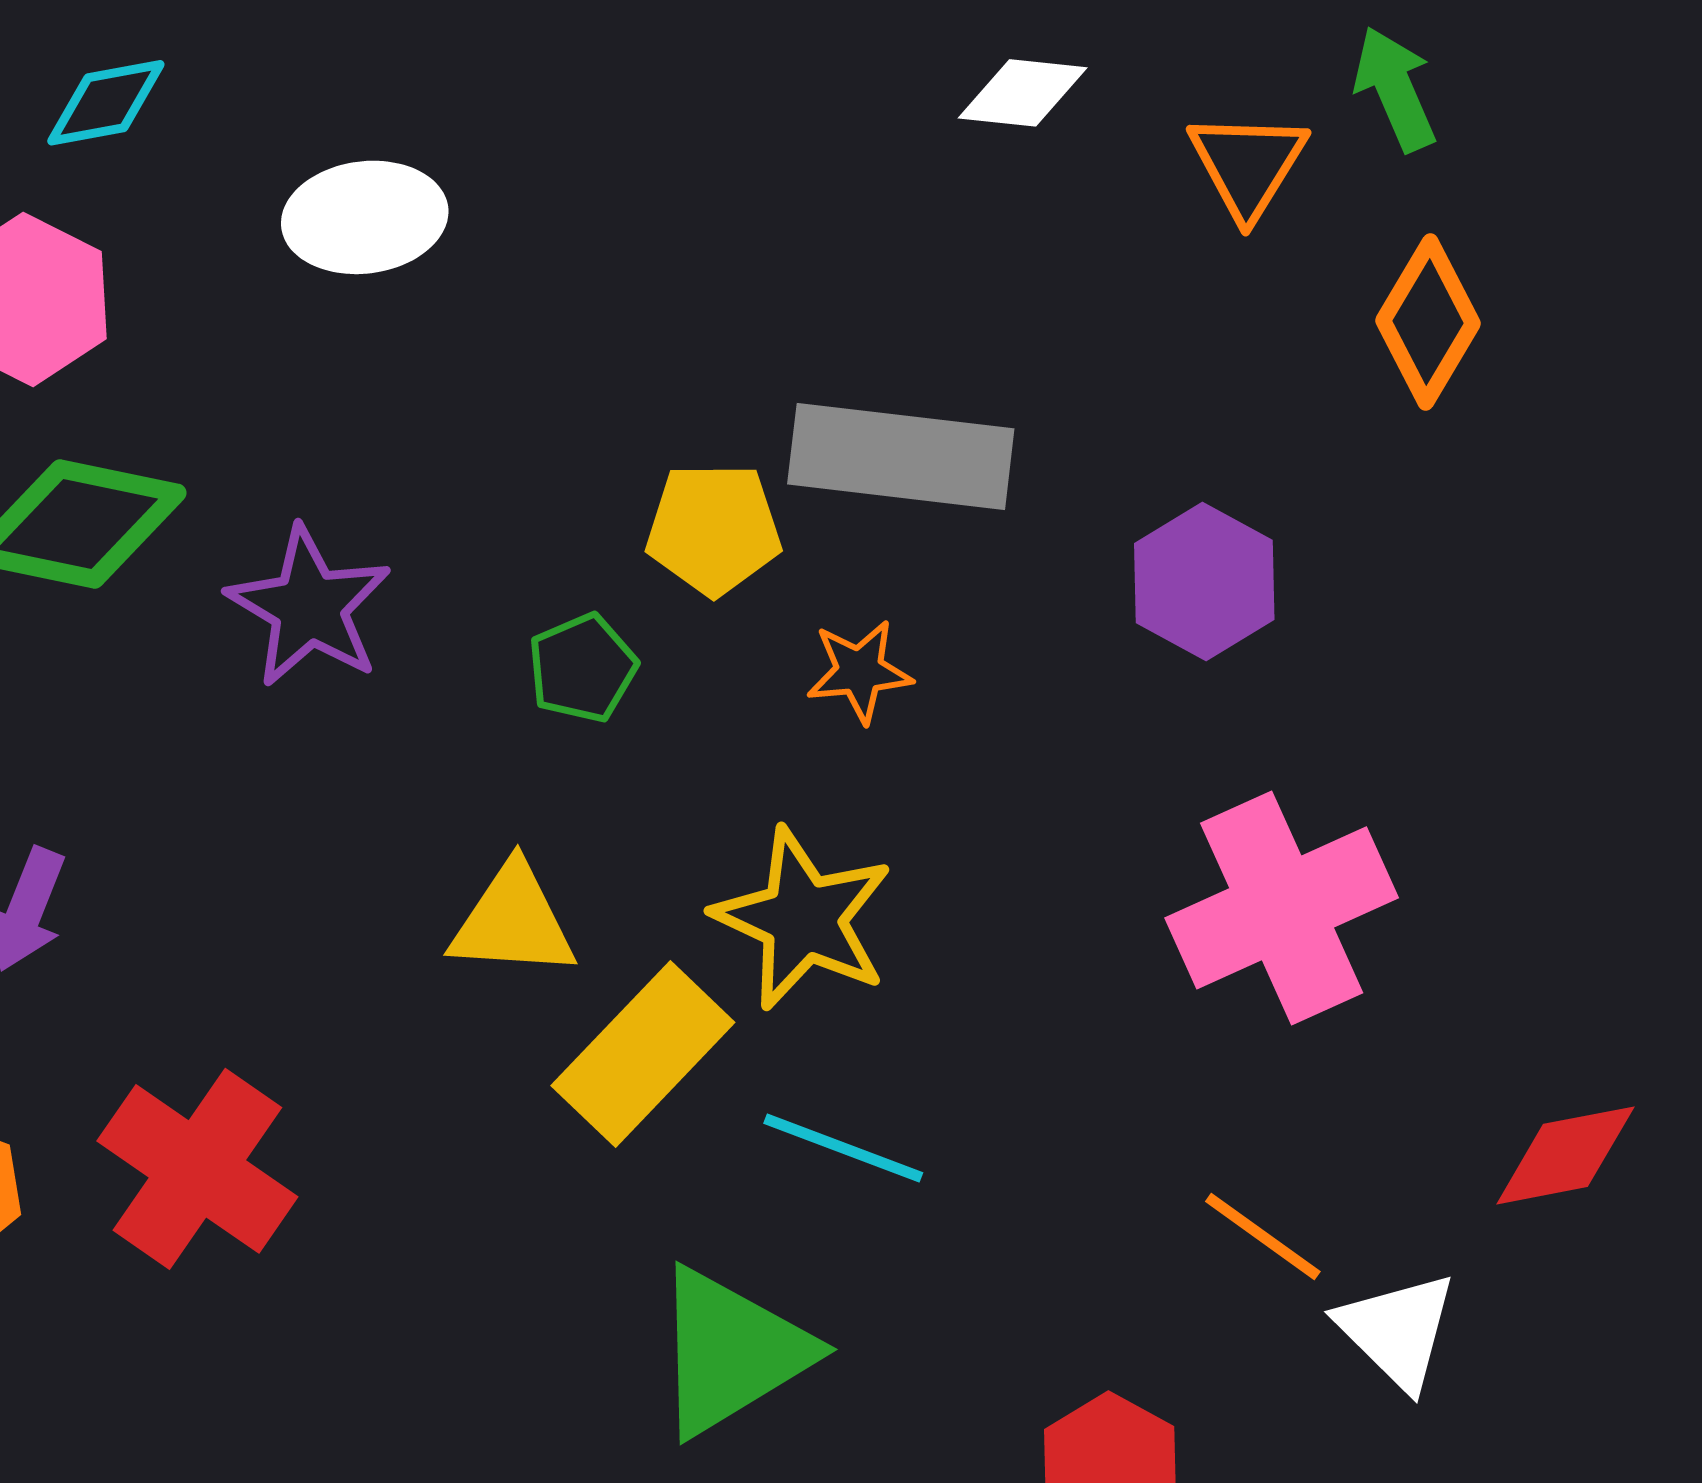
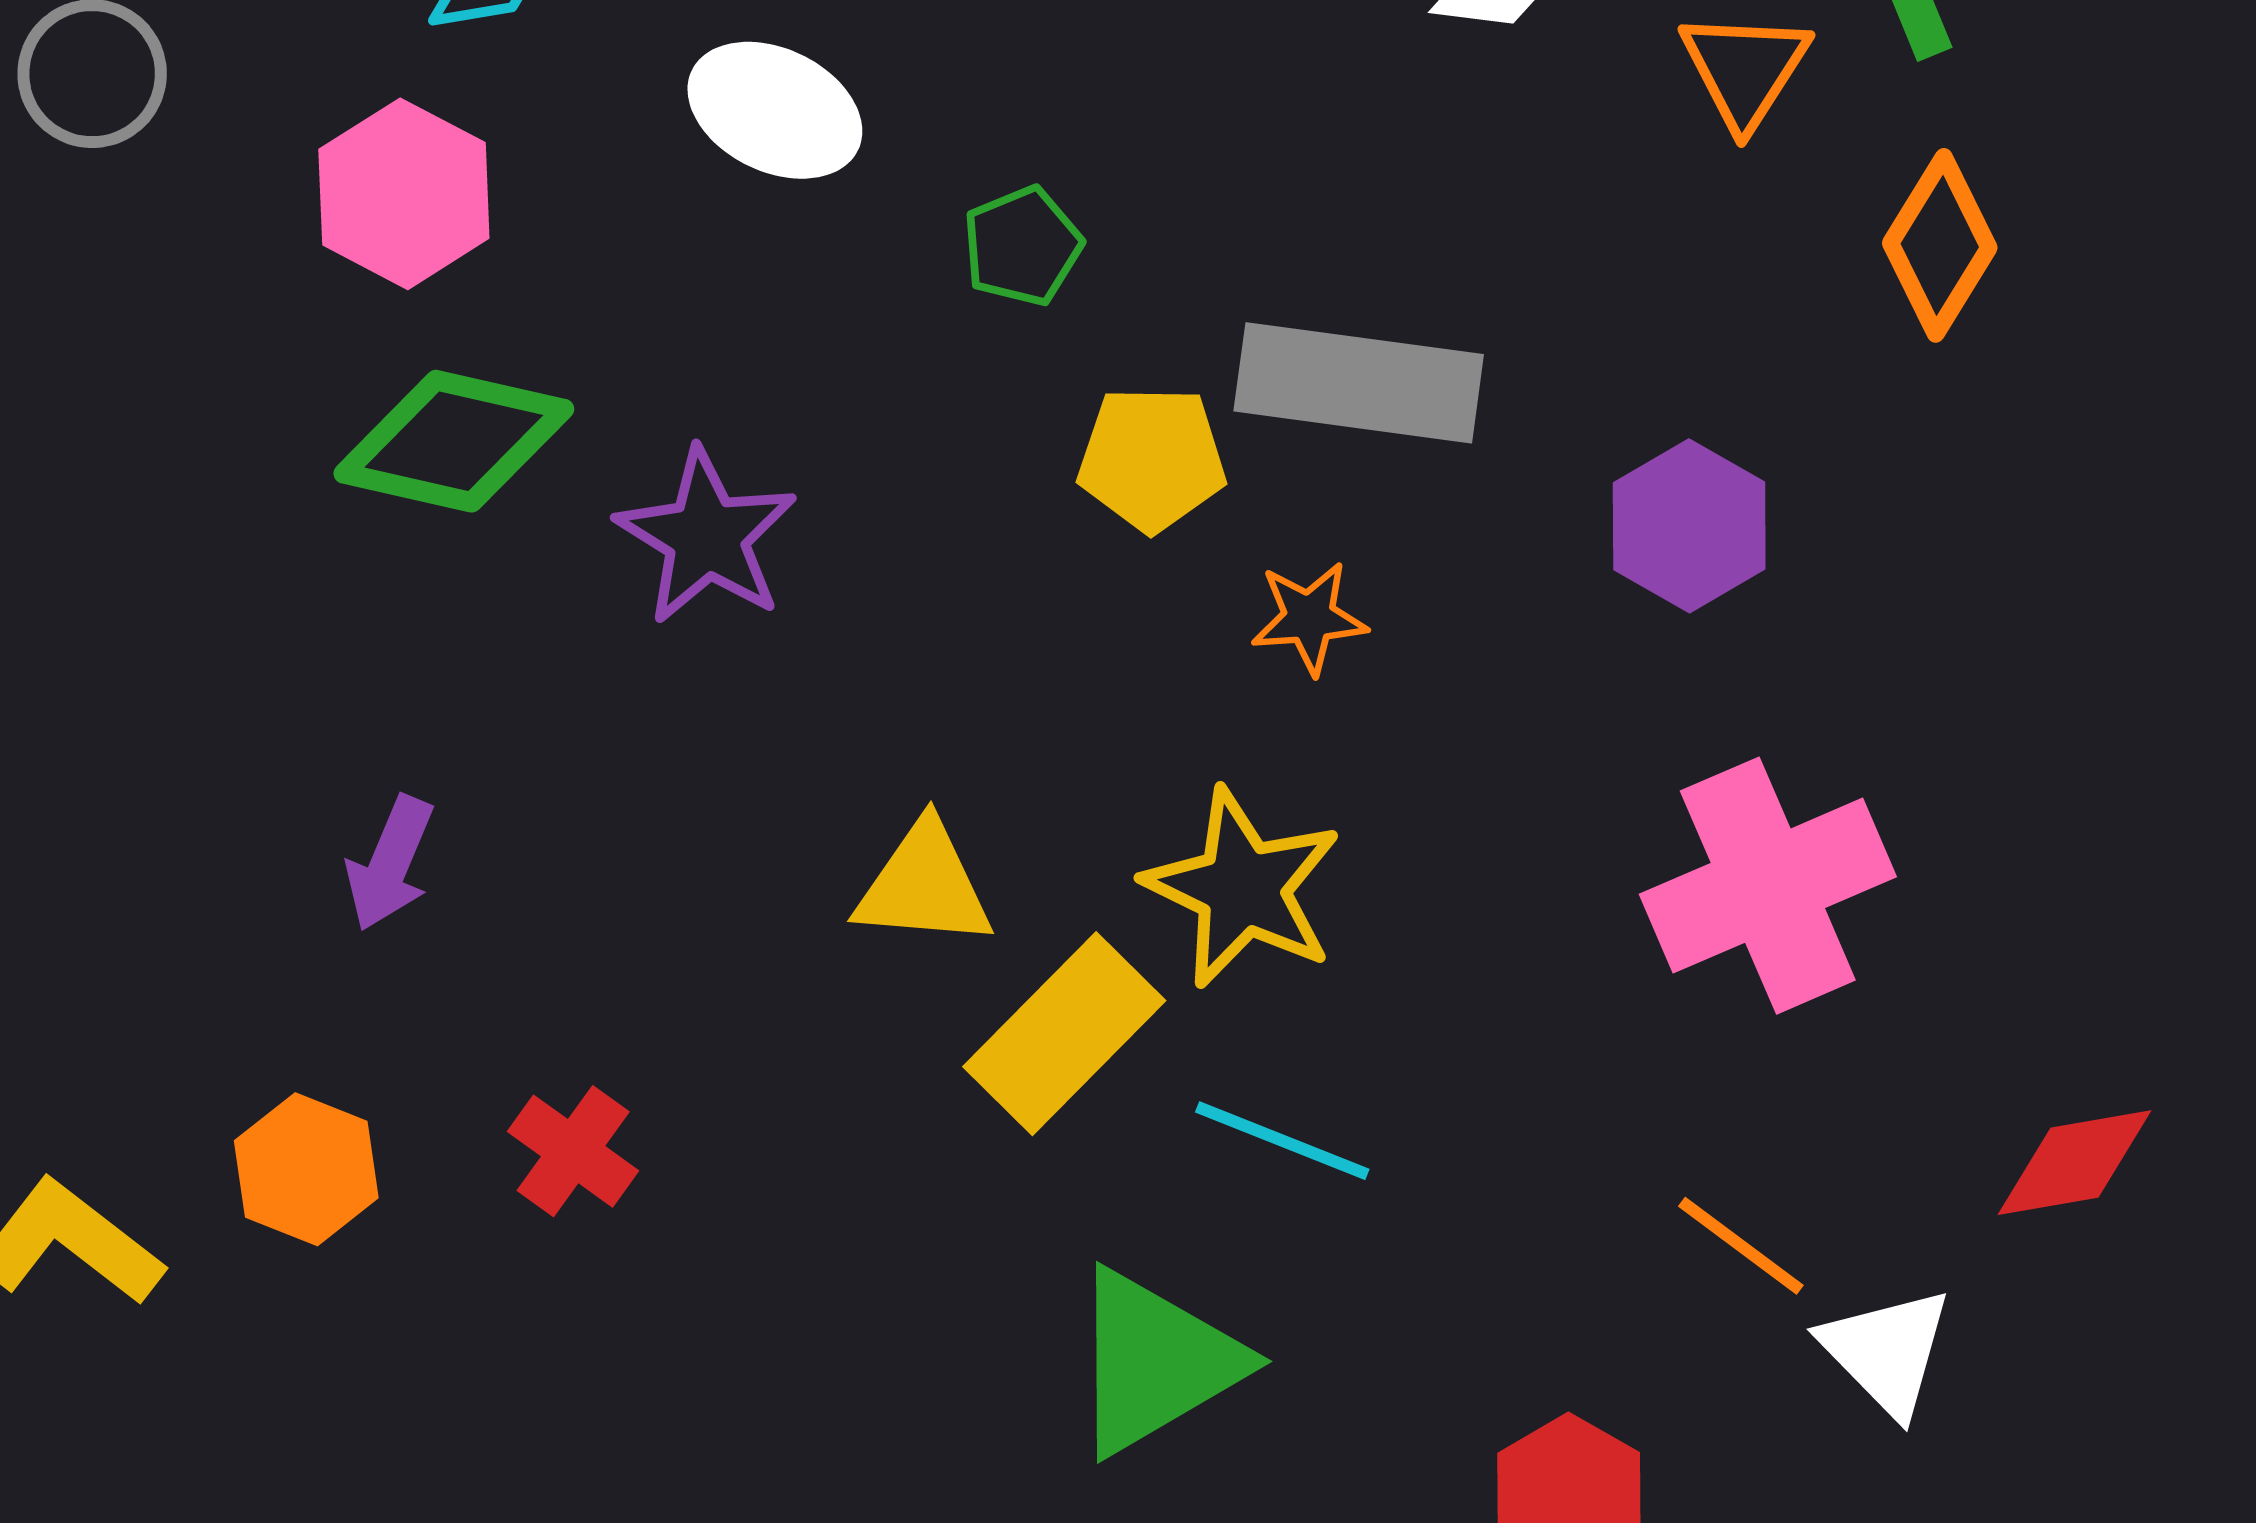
white ellipse: (365, 217) -> (775, 110), turned 32
green pentagon: (582, 668) -> (1022, 246), moved
red cross: (197, 1169) -> (573, 1151), size x0.6

